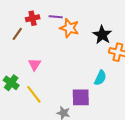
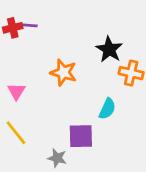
purple line: (56, 17) -> (28, 25), moved
orange star: (69, 28) -> (63, 72), moved

